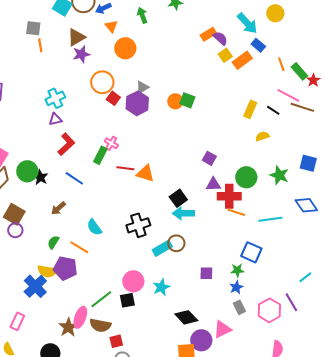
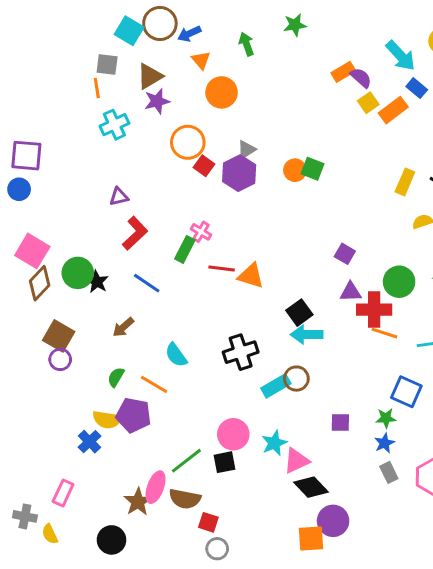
gray square: (33, 28) -> (107, 65), moved
cyan cross: (55, 98) -> (114, 125), moved
blue cross: (35, 286) -> (89, 442), size x0.7
pink triangle: (222, 329) -> (296, 461), moved
red square: (116, 341) -> (208, 522), turned 32

